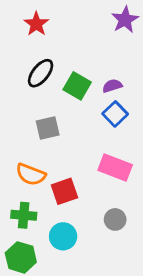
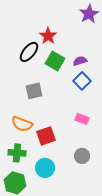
red star: (36, 24) -> (48, 36), moved
pink rectangle: (115, 167) -> (82, 119), size x0.6

